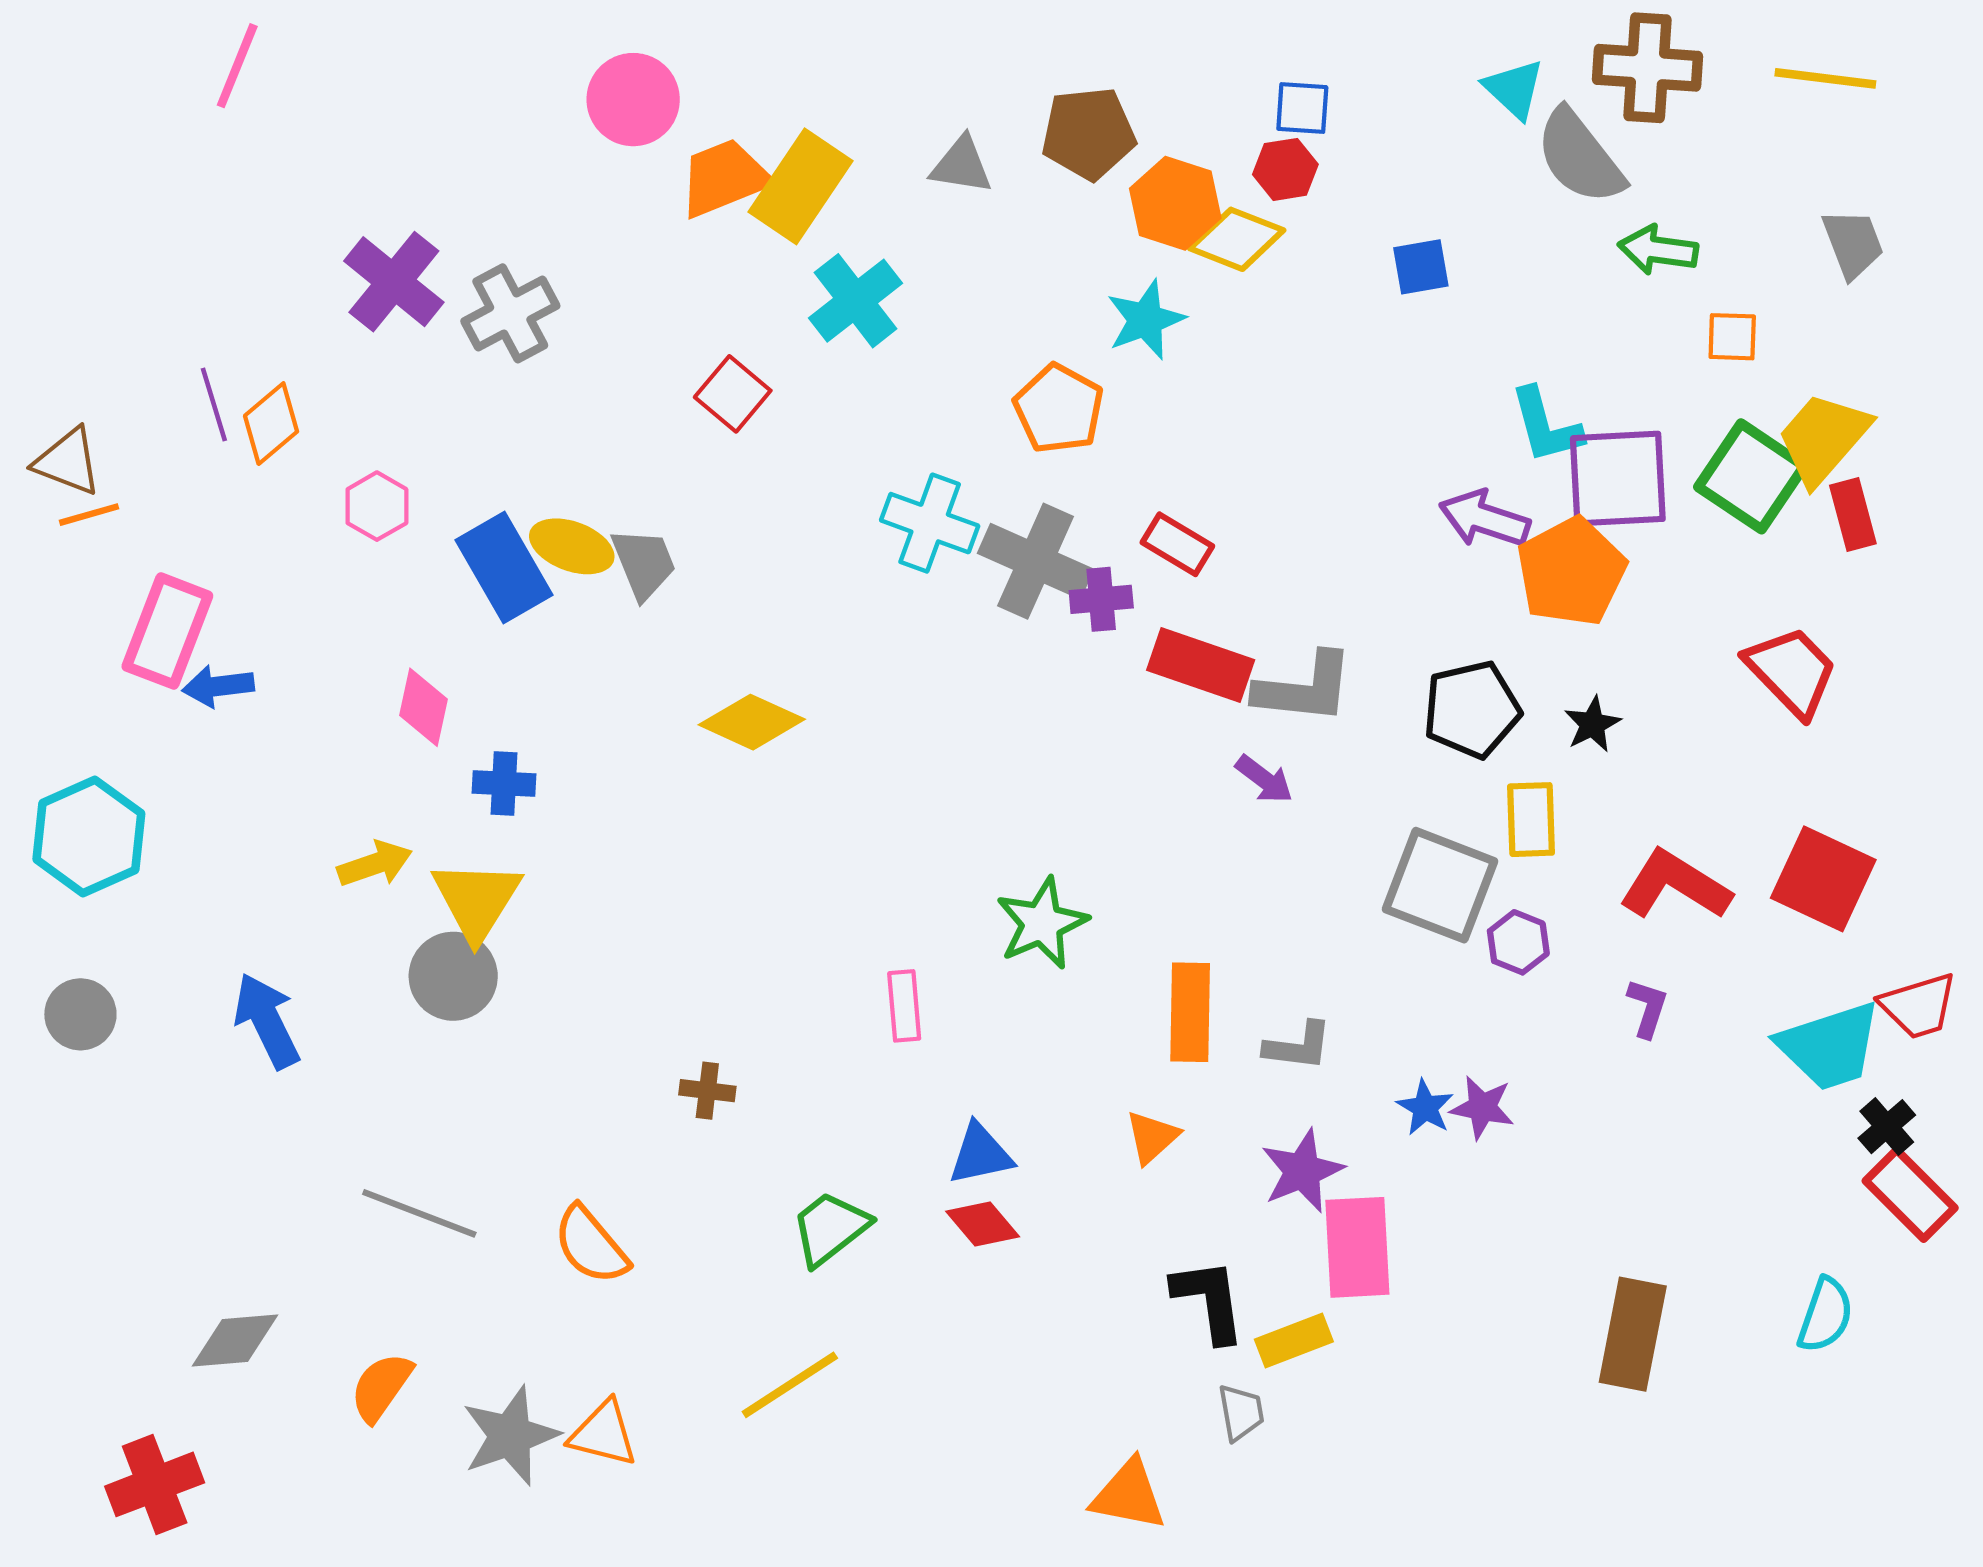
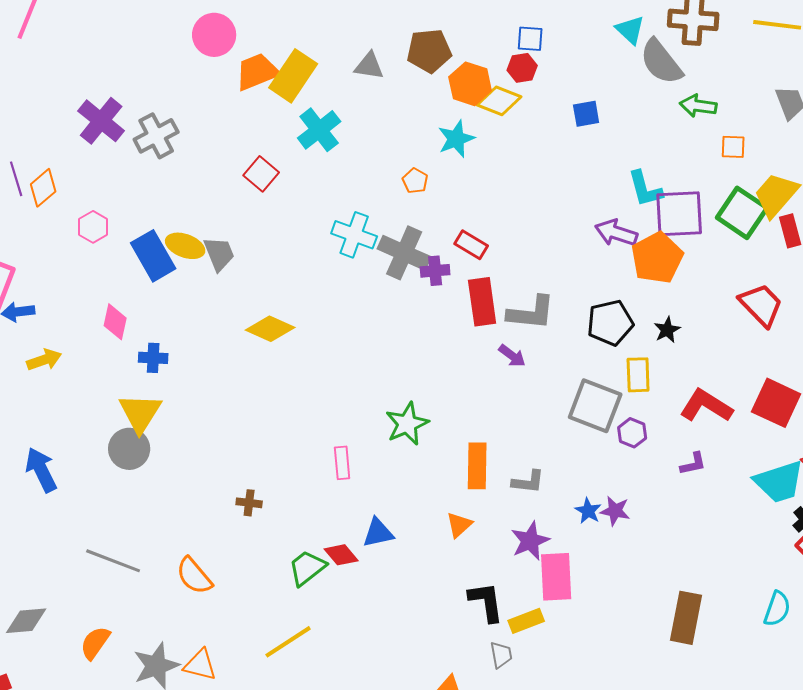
orange pentagon: (1059, 409) -> (415, 181), size x0.6
red rectangle: (1201, 665) -> (482, 302), turned 63
yellow arrow: (375, 864) -> (44, 360), moved
purple L-shape: (1647, 1008) -> (693, 464), turned 60
red diamond: (983, 1224) -> (341, 555), moved

